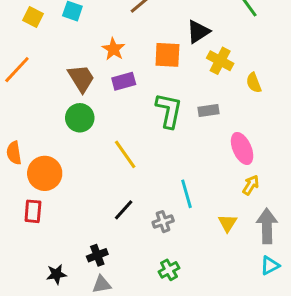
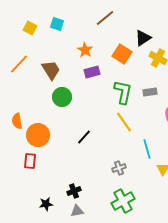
orange square: (167, 55) -> (122, 54), turned 30
brown trapezoid: (81, 78) -> (51, 70), moved
yellow line: (125, 154) -> (124, 122), moved
cyan line: (186, 194) -> (147, 149), moved
black line: (124, 210) -> (84, 137), moved
green cross: (169, 270) -> (123, 201), size x1.6

